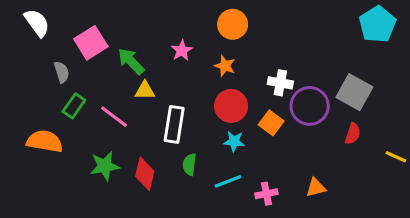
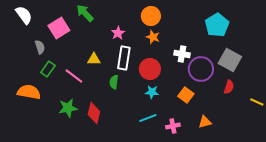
cyan pentagon: (377, 24) -> (217, 25), moved
green arrow: (131, 61) -> (85, 13), moved
orange star: (225, 66) -> (153, 37), moved
orange square: (271, 123) -> (186, 95), moved
white rectangle: (174, 124) -> (124, 58), moved
green semicircle: (189, 164) -> (114, 82), moved

